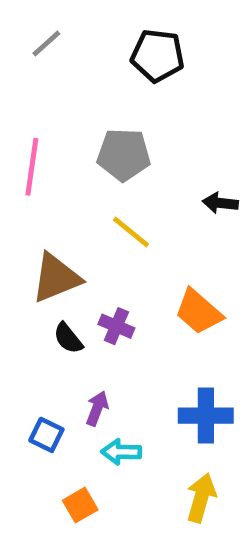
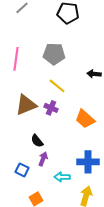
purple cross: (116, 326) -> (51, 108), moved
black semicircle: (68, 338) -> (37, 141), moved
cyan arrow: (121, 452) -> (62, 177), moved

